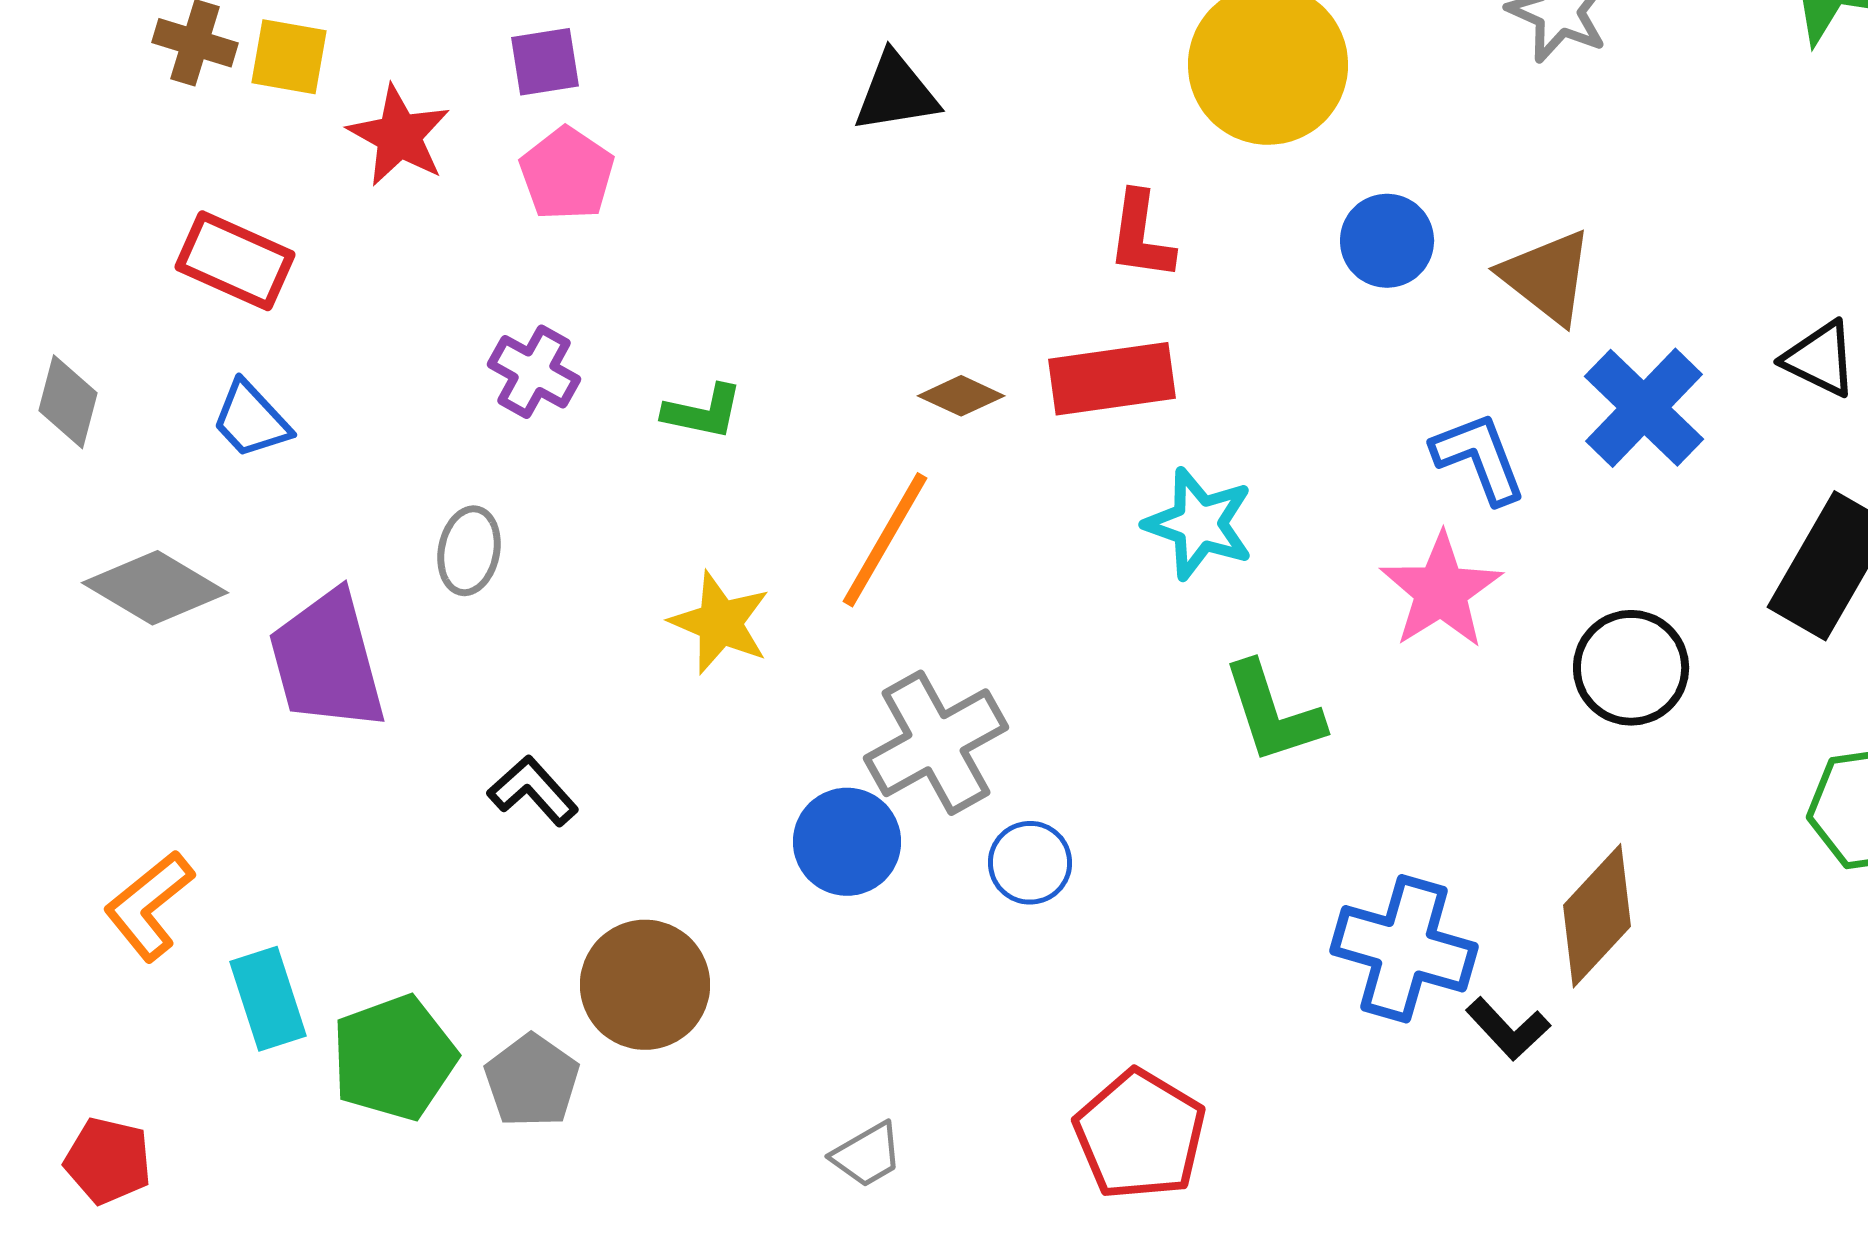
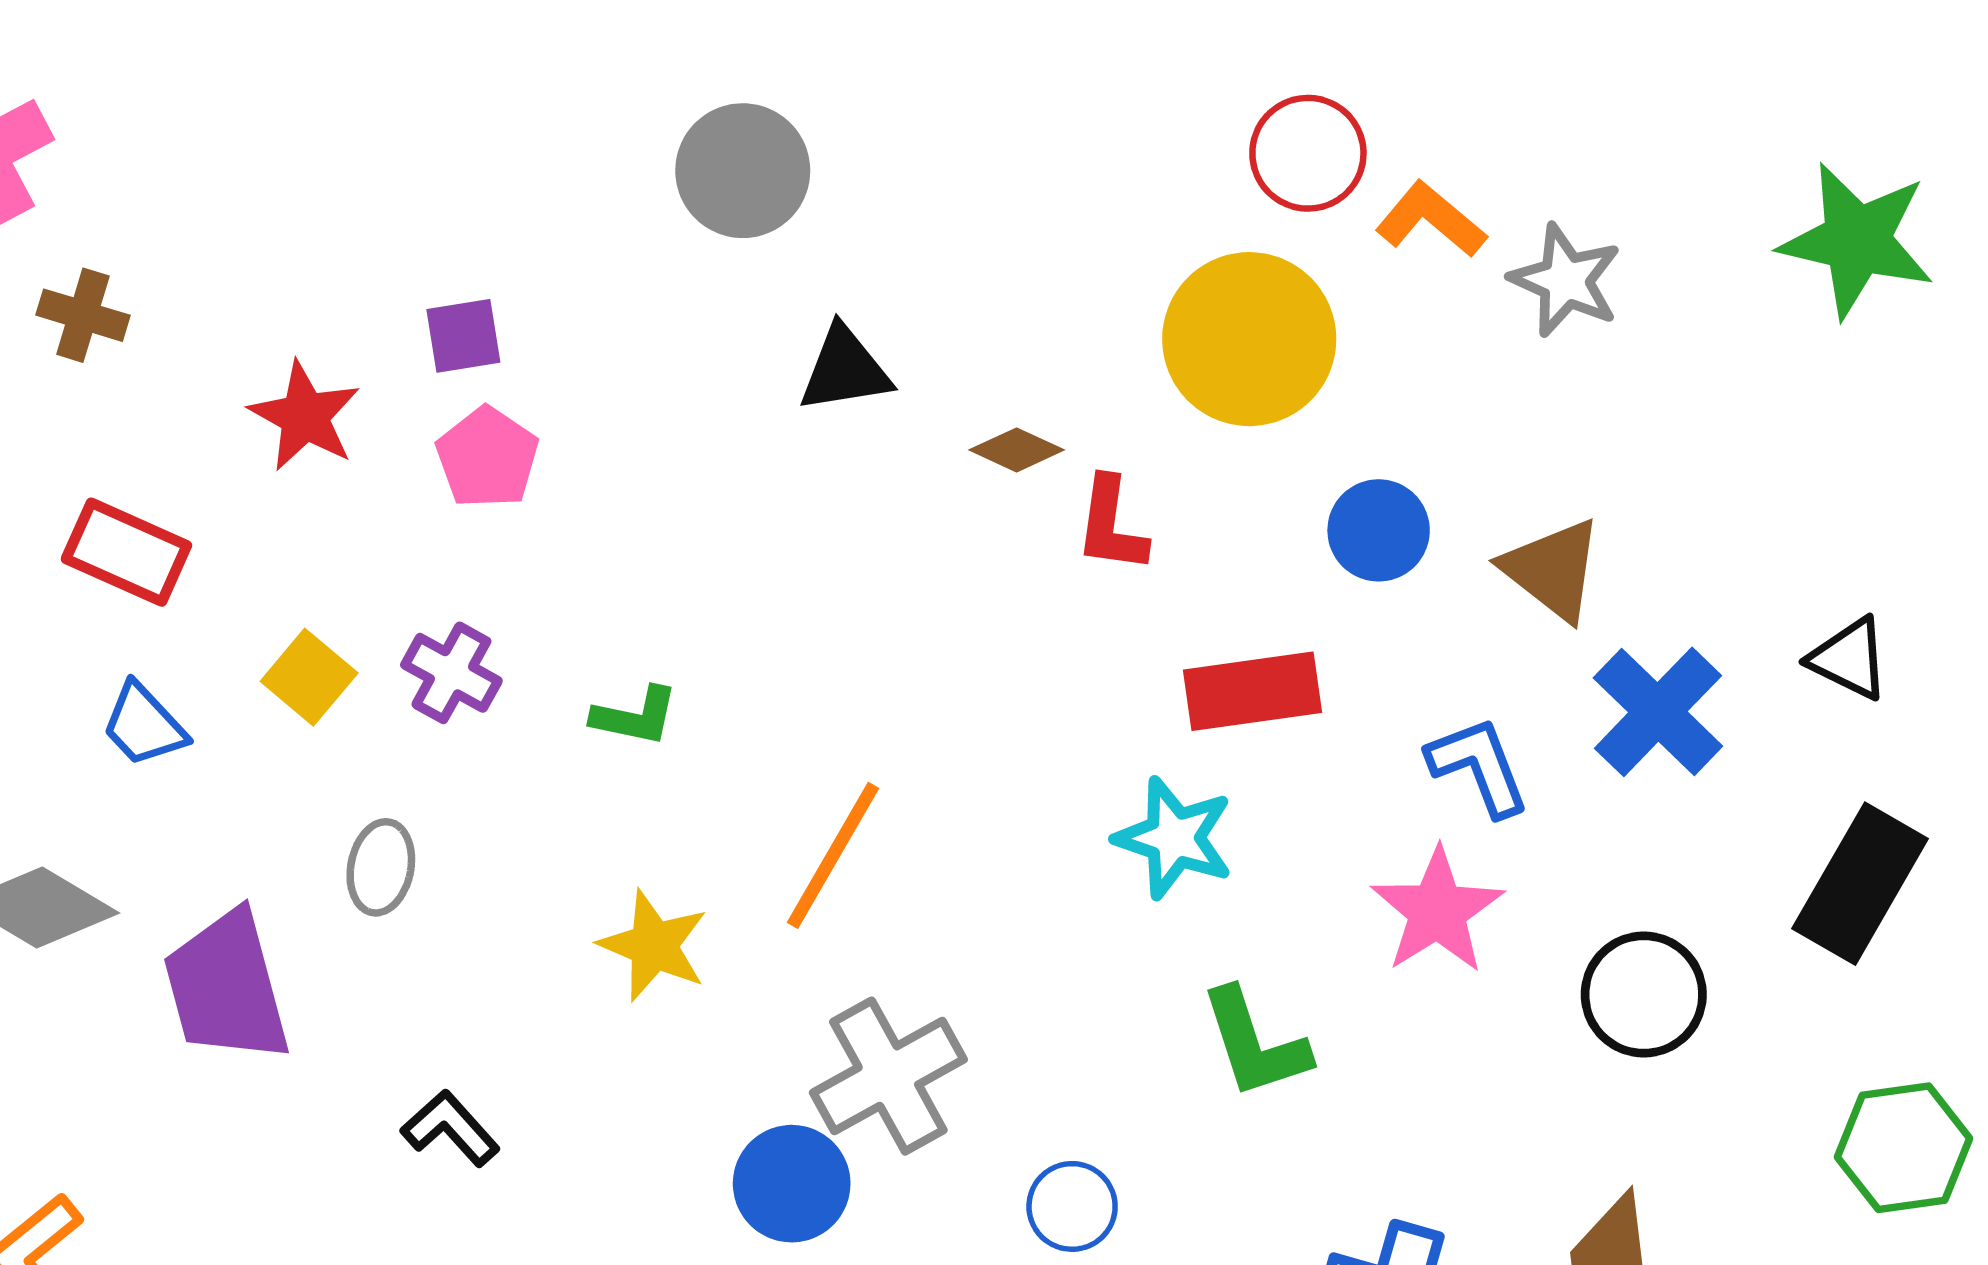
yellow square: (289, 57) -> (309, 677), moved, turned 30
red rectangle: (1112, 379) -> (1252, 691), moved
brown diamond: (961, 396) -> (1017, 450), moved
blue circle: (1030, 863) -> (1072, 1206), moved

